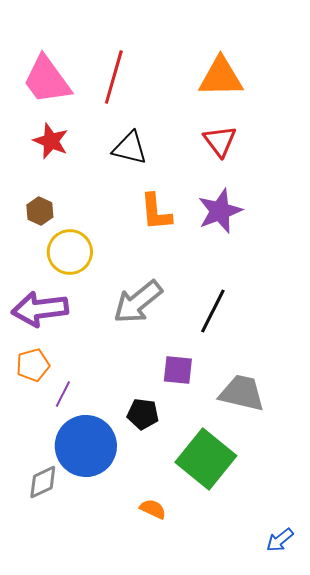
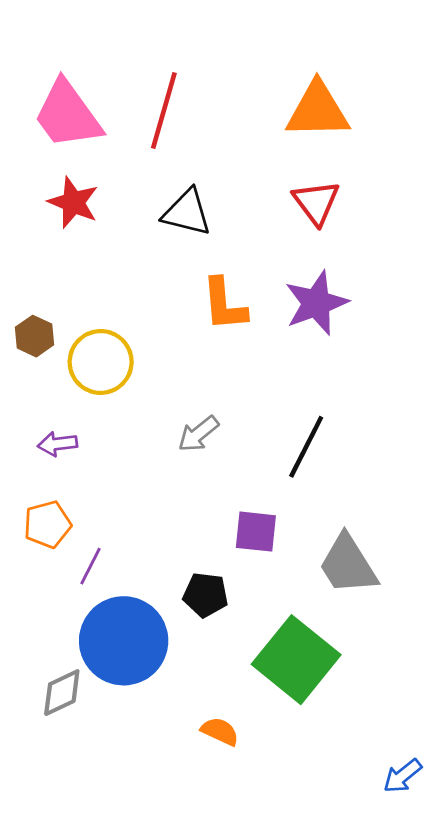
brown hexagon: (40, 211) -> (34, 336), moved
gray arrow: (138, 302) -> (198, 434), size x0.6
purple arrow: (40, 309) -> (57, 444), size x0.5
gray trapezoid: (242, 393) -> (348, 565), turned -135

